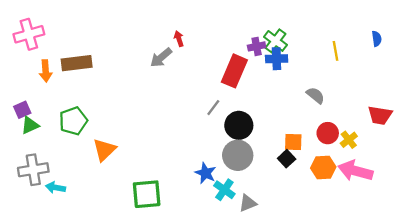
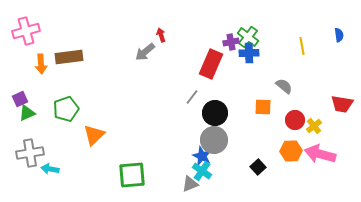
orange square: (293, 142) -> (263, 107), moved
black square: (287, 159) -> (258, 167), moved
blue star: (205, 173) -> (202, 156), moved
gray triangle: (248, 203) -> (190, 184), moved

